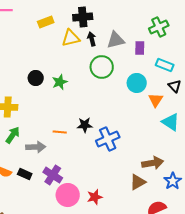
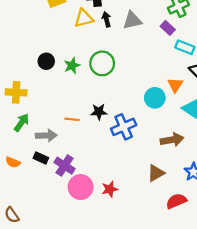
purple rectangle: (140, 48) -> (168, 28), moved, turned -48
green circle: (102, 67) -> (102, 63), moved
cyan circle: (137, 83) -> (155, 98), moved
brown arrow: (153, 163) -> (172, 140), moved
black rectangle: (25, 174) -> (41, 158), moved

